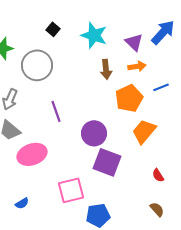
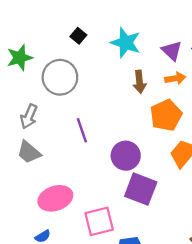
pink ellipse: (32, 154) -> (55, 198), moved

